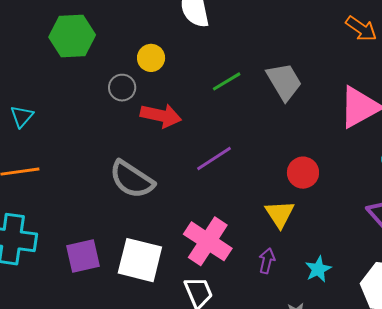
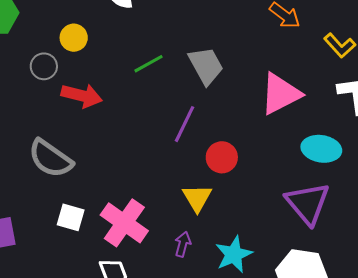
purple line: (214, 158) -> (185, 124), moved, turned -33
white square: (140, 260) -> (71, 217), moved, size x0.6
cyan star: (318, 269) -> (234, 254), size x1.4

